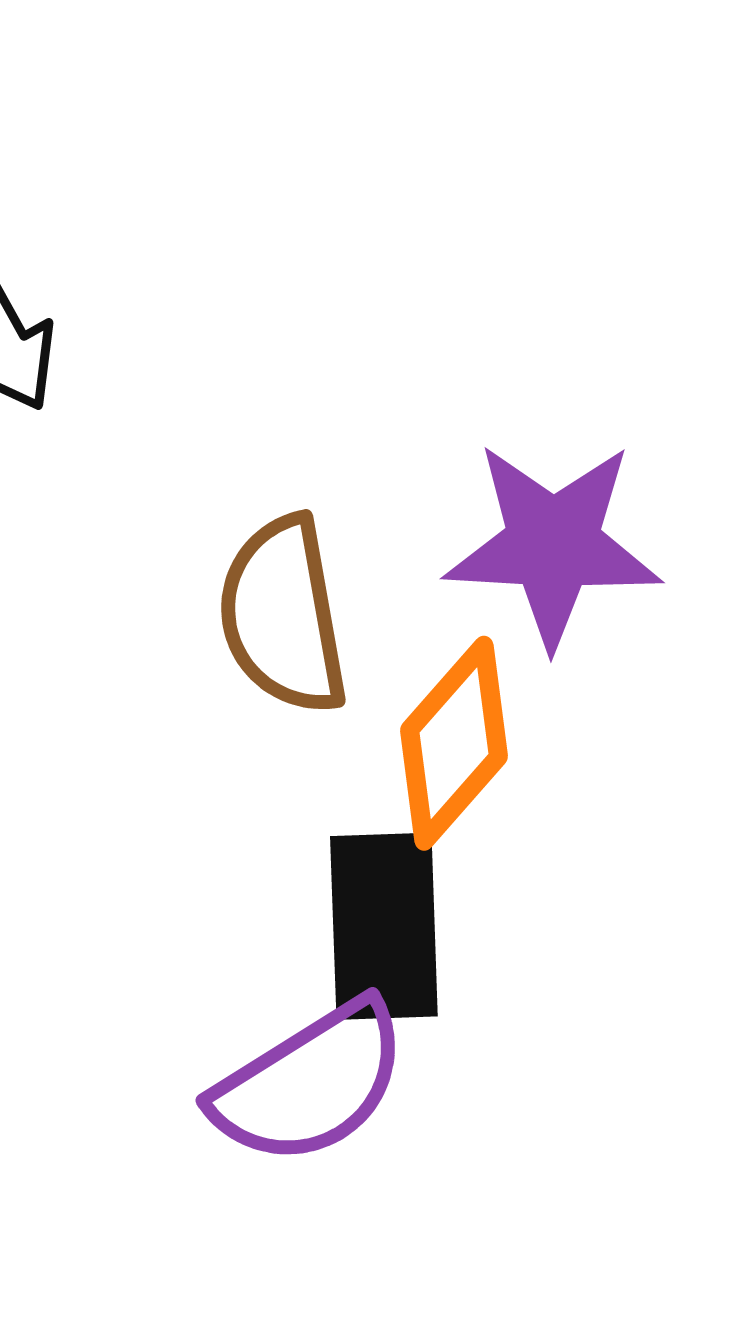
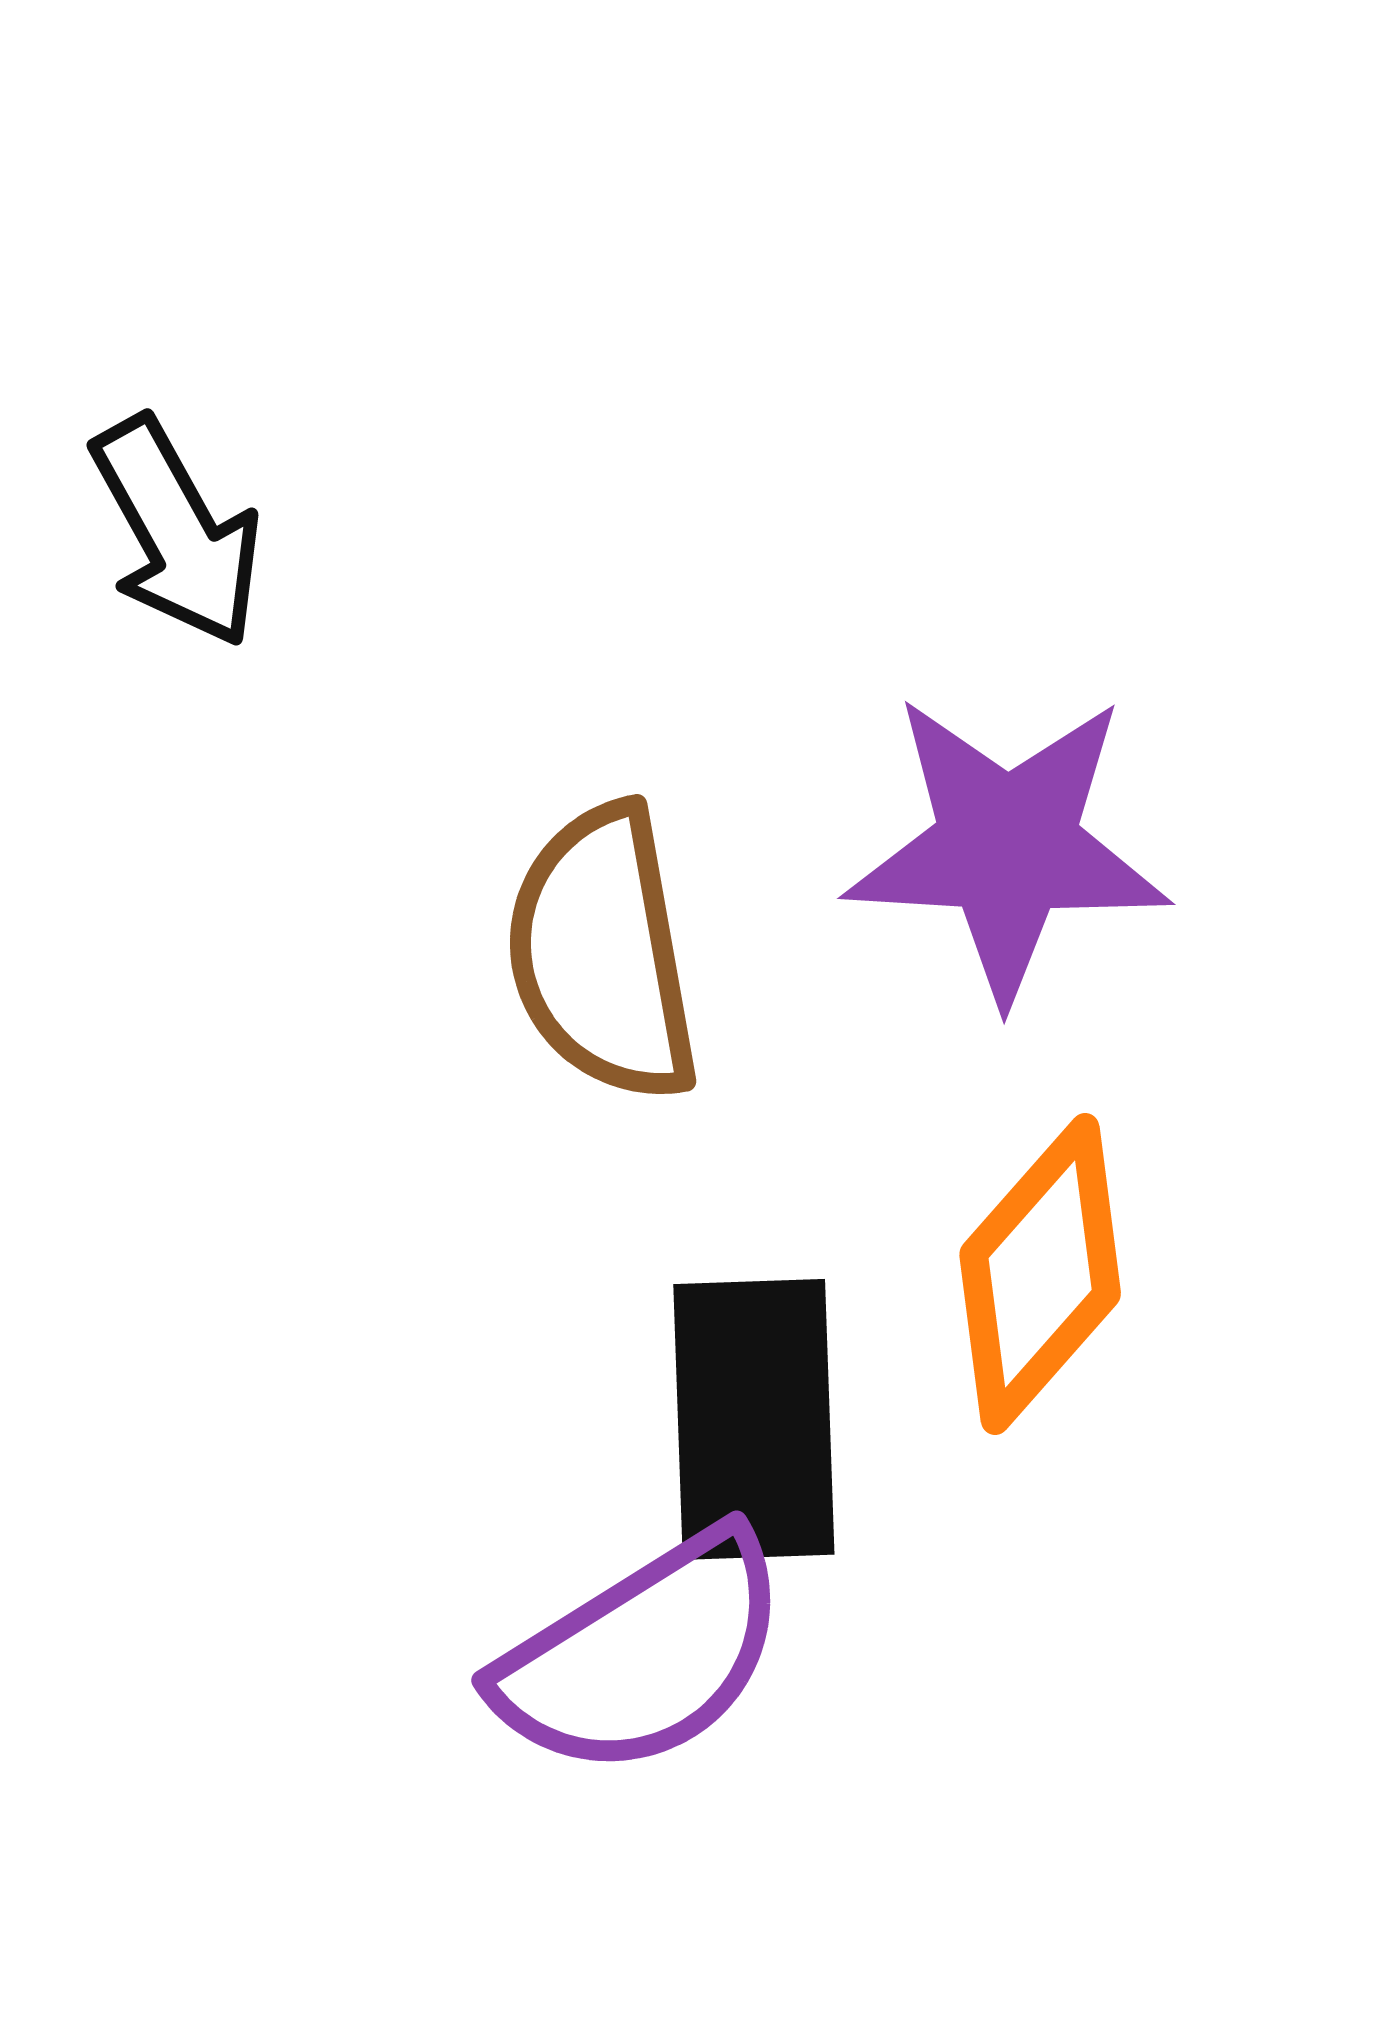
orange diamond: (454, 743) -> (1040, 1274), moved

